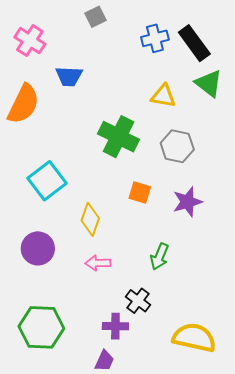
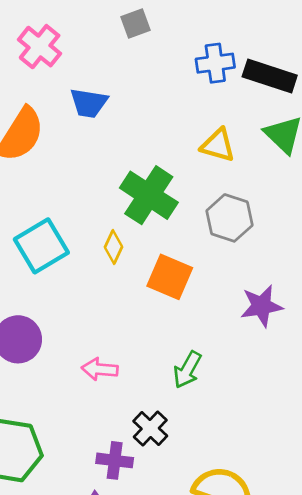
black rectangle: (194, 43) -> (270, 76), turned -42
orange square: (140, 192) -> (170, 277), size x1.4
purple star: (187, 202) -> (261, 306), moved
yellow diamond: (90, 219) -> (113, 247), moved, size x0.7

